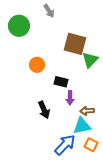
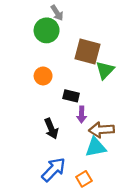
green circle: (19, 26) -> (47, 30), moved
brown arrow: (87, 111) -> (102, 130), size x1.5
blue arrow: (65, 145) -> (54, 170), moved
orange square: (91, 145) -> (84, 179), moved, turned 32

